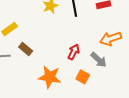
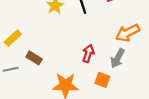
gray arrow: (99, 60) -> (118, 58), turned 84

